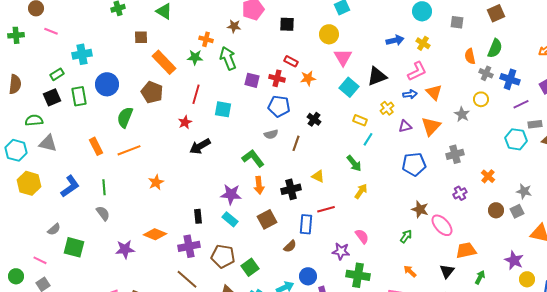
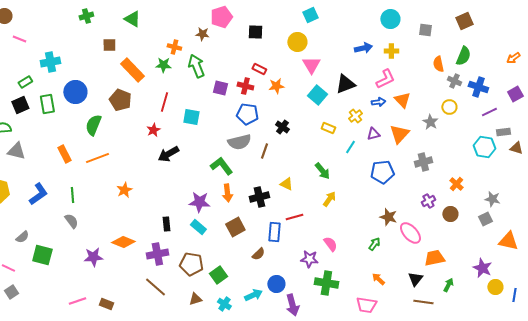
yellow cross: (423, 43) -> (391, 51), turned -32
gray semicircle: (271, 134) -> (239, 142), size x1.6
cyan line: (368, 139) -> (350, 147), moved
brown circle: (496, 210) -> (450, 214), moved

